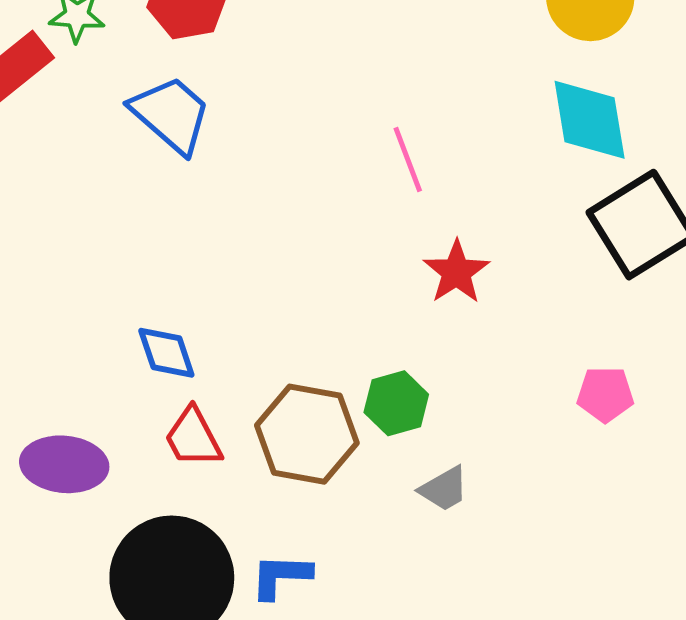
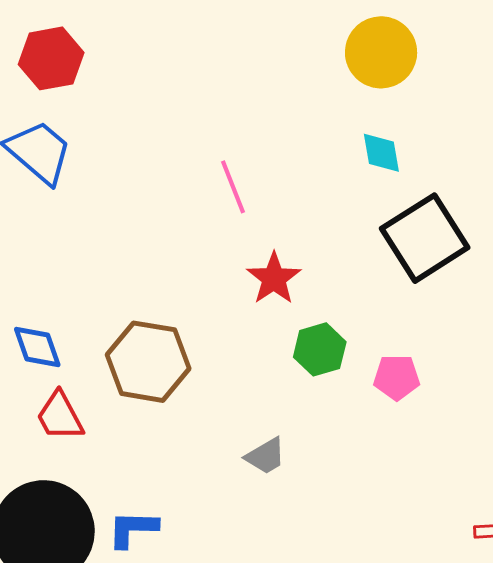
cyan diamond: (590, 120) -> (381, 153), size x0.6
green hexagon: (396, 403) -> (320, 349), moved
brown hexagon: (307, 434) -> (148, 362), moved

